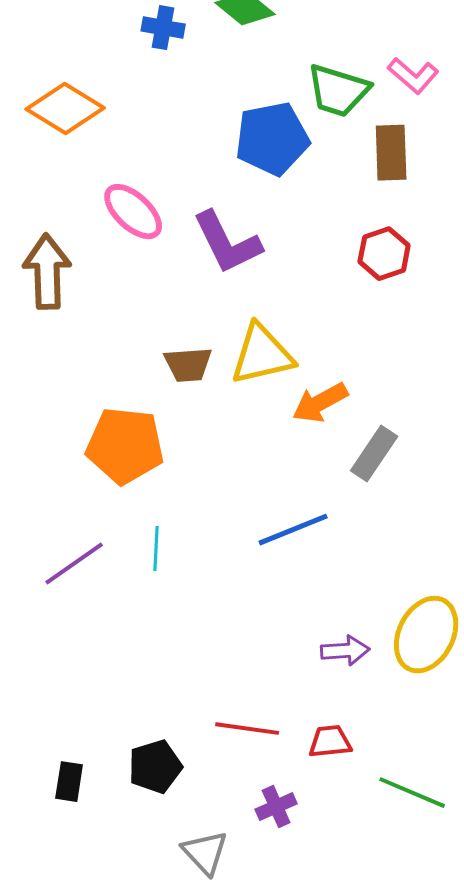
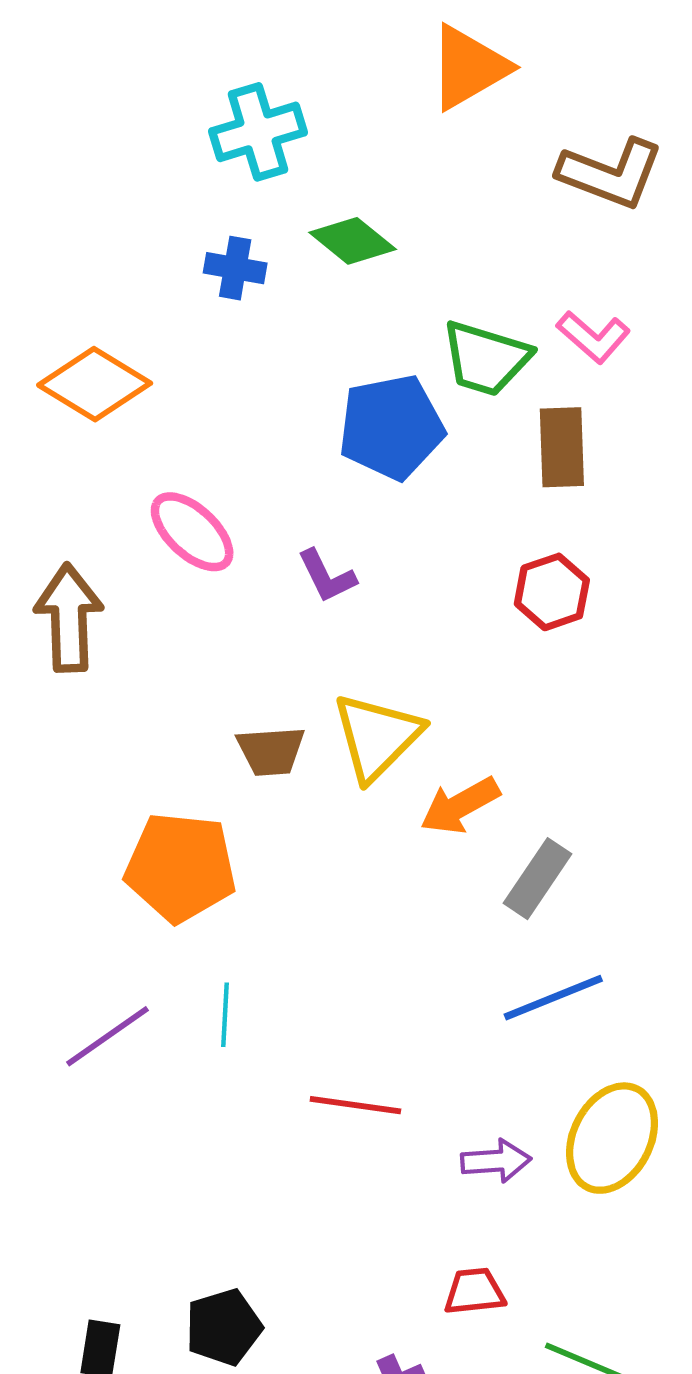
purple L-shape: (227, 243) -> (327, 576), size x0.6
yellow triangle: (262, 355) -> (377, 737), turned -32
blue line: (293, 530) -> (553, 998), moved
red line: (247, 729) -> (355, 1105), moved

